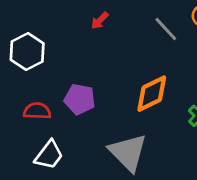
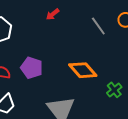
orange diamond: (152, 94) -> (83, 70), turned 68

